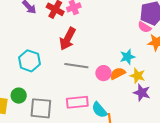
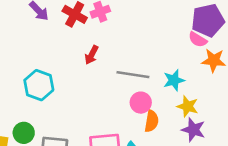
red arrow: (68, 39) -> (92, 55), size x0.6
gray line: (76, 66) -> (133, 75), moved
orange semicircle: (118, 73) -> (152, 121), moved, turned 126

